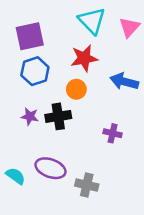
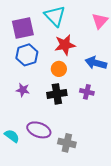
cyan triangle: (92, 21) -> (55, 16), moved
black cross: (58, 116) -> (57, 94), moved
purple cross: (113, 133) -> (87, 92), moved

